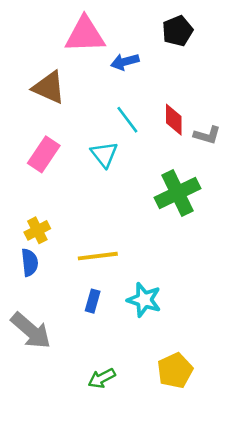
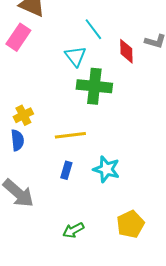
red diamond: (174, 120) -> (126, 51), moved
pink rectangle: (44, 154) -> (18, 37), moved
green cross: (178, 193) -> (94, 86), moved, turned 32

